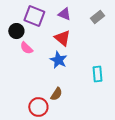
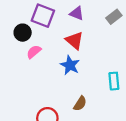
pink semicircle: (26, 48) -> (34, 52), turned 96
brown semicircle: (56, 94) -> (80, 104), moved

